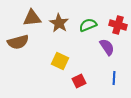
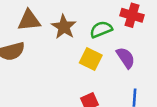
red cross: (118, 25) -> (132, 15), moved
yellow square: (60, 61) -> (91, 59), moved

